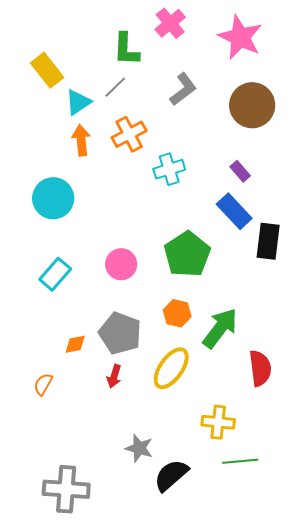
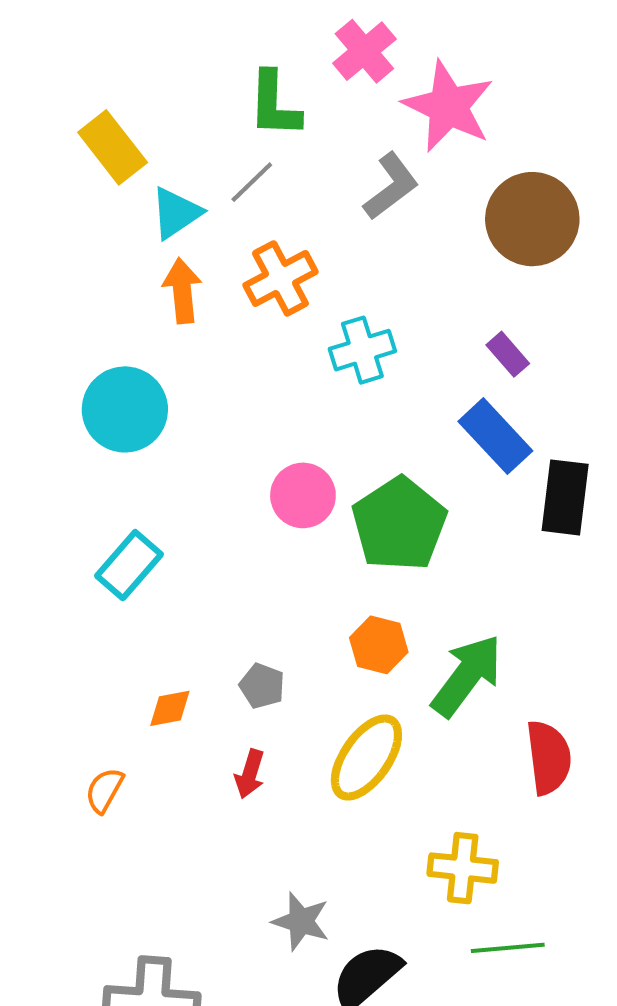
pink star: (240, 37) -> (448, 106), moved
pink circle: (121, 264) -> (303, 495), moved
gray pentagon: (120, 333) -> (262, 686), size x0.5

